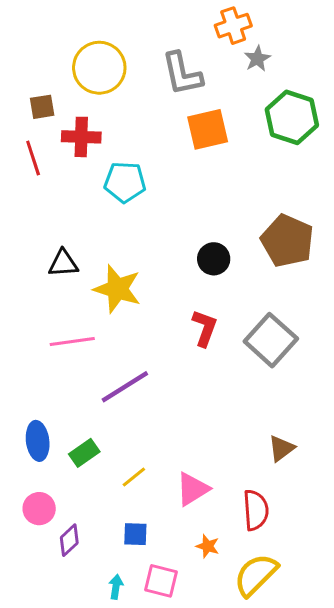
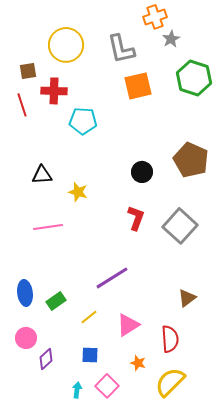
yellow star: (117, 289) -> (78, 192), size x0.6
purple line: (125, 387) -> (112, 278), moved
pink square: (161, 581) -> (107, 386), turned 30

